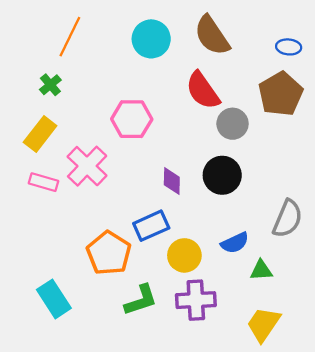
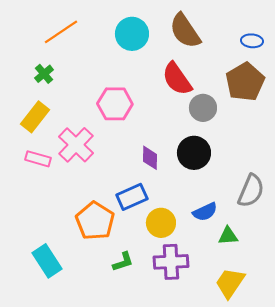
orange line: (70, 37) -> (61, 32), turned 30
green L-shape: (141, 300) -> (123, 262), size x0.7

